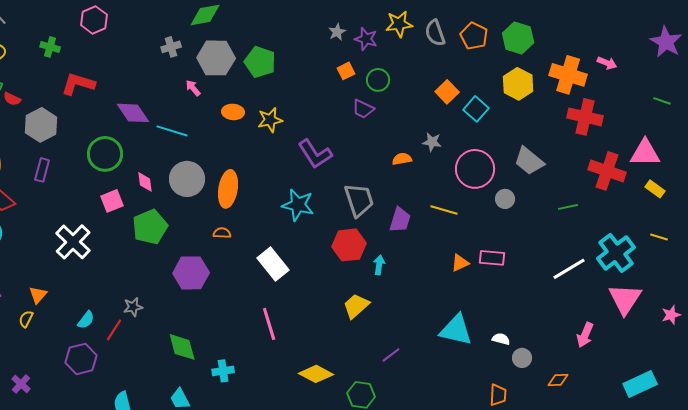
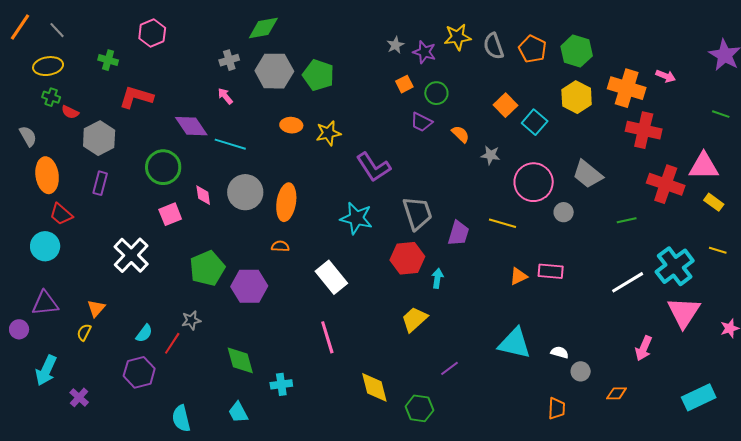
pink arrow: (193, 88) -> (225, 96), moved
orange semicircle: (402, 159) -> (460, 134), moved, turned 54
green pentagon: (150, 227) -> (207, 268), moved
yellow diamond: (316, 374) -> (374, 387), turned 48

